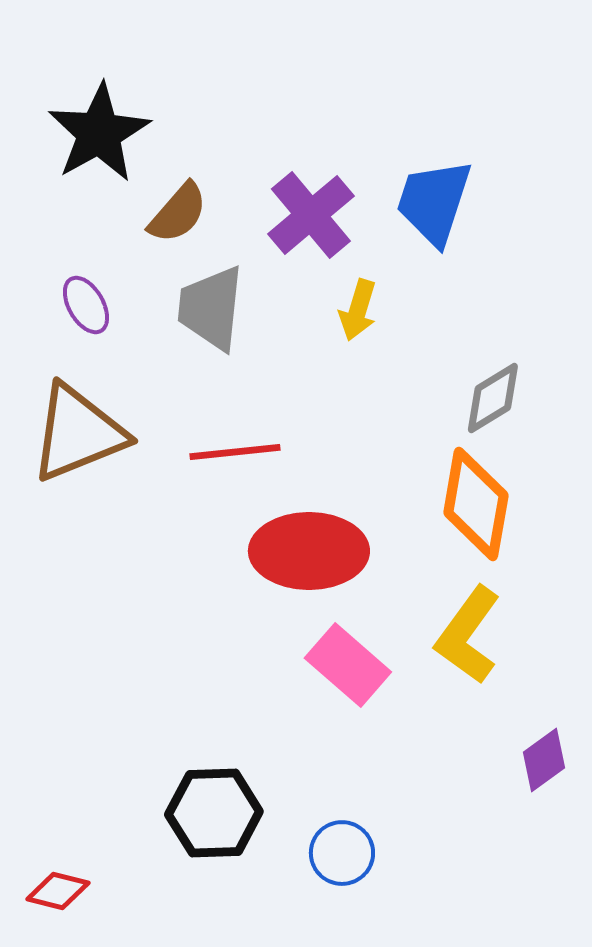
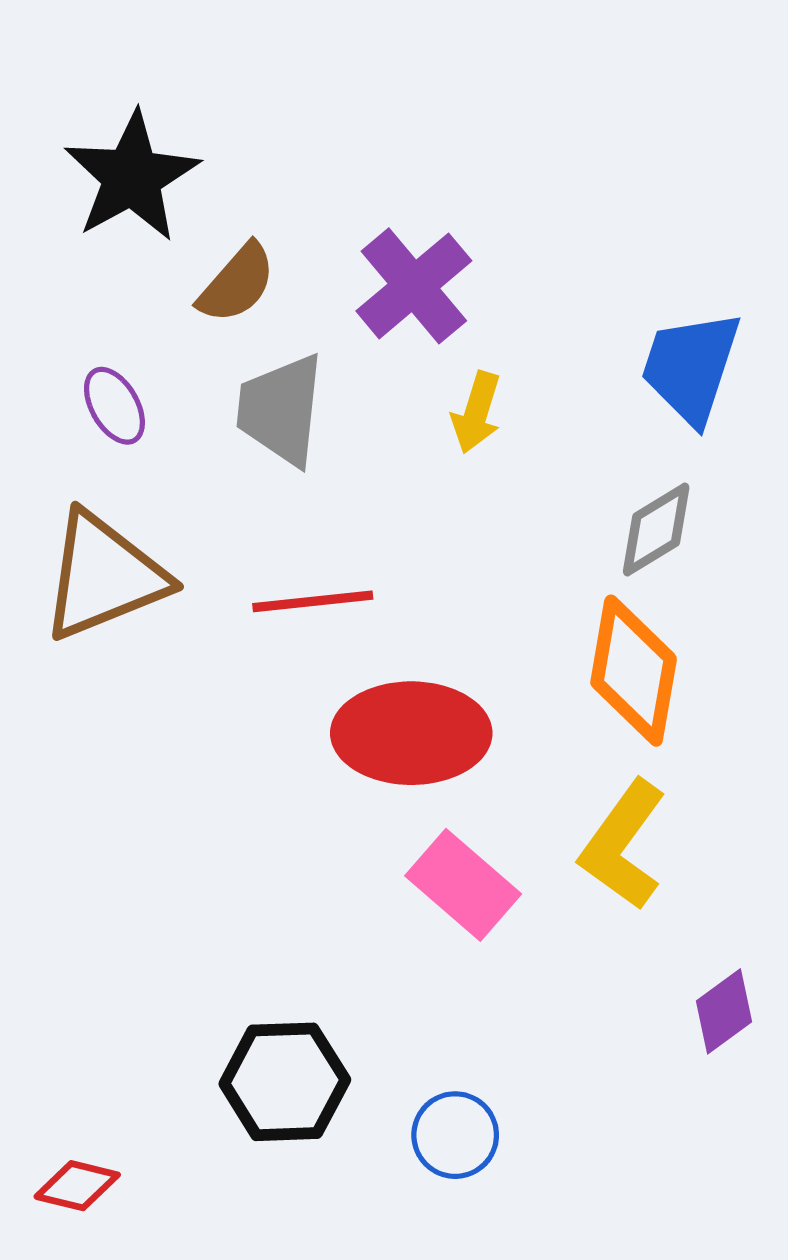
blue trapezoid: (434, 202) -> (691, 367), moved

